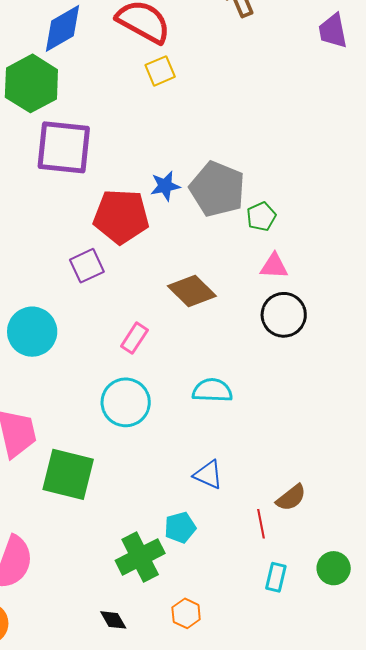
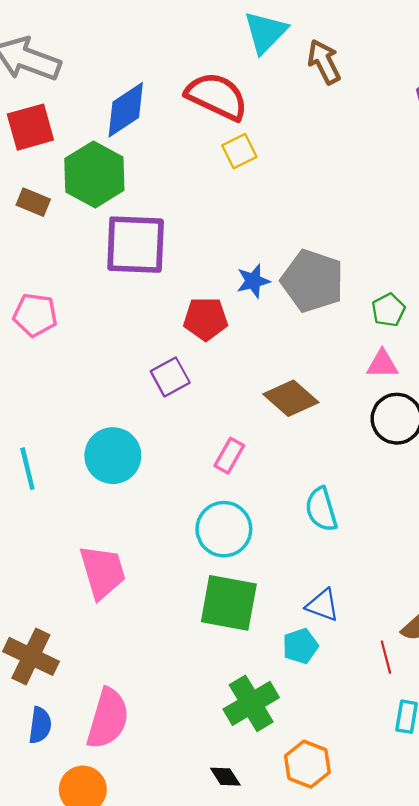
red pentagon: (121, 216) -> (206, 319), size x0.7
green pentagon: (261, 217) -> (388, 310), moved
cyan semicircle: (212, 390) -> (321, 509), turned -105
green square: (68, 474) -> (229, 603), moved
cyan pentagon: (180, 528) -> (300, 646), moved
orange hexagon: (186, 613) -> (307, 764), size x1.4

